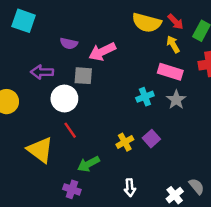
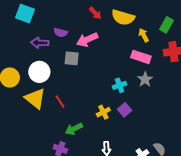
red arrow: (176, 22) -> (95, 13), moved
purple arrow: (42, 72) -> (40, 43), moved
cyan cross: (145, 97) -> (120, 85), moved
white circle: (64, 99) -> (39, 72), moved
yellow triangle: (40, 150) -> (35, 99), moved

